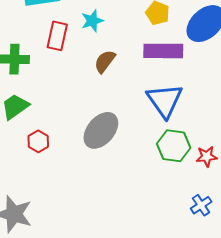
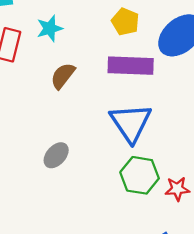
gray ellipse: (101, 130) -> (56, 155), size x0.6

